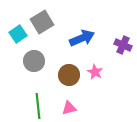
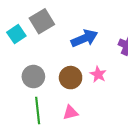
gray circle: (34, 61) -> (33, 77), moved

